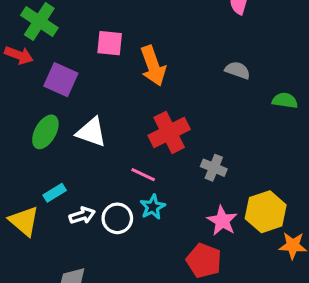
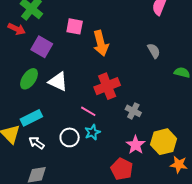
gray semicircle: (238, 70) -> (154, 51), turned 35
cyan rectangle: (55, 193) -> (31, 118), size x1.5
white arrow: (82, 215) -> (37, 143), moved, turned -133

